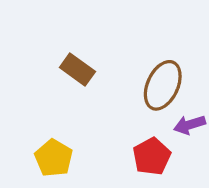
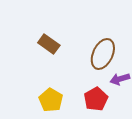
yellow pentagon: (54, 158) -> (51, 100), moved

